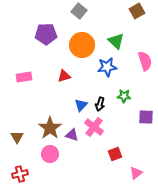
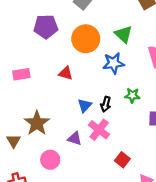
red triangle: (64, 76) -> (66, 73), turned 32
brown star: (50, 128) -> (37, 123), moved
red square: (115, 154) -> (122, 160), turned -32

